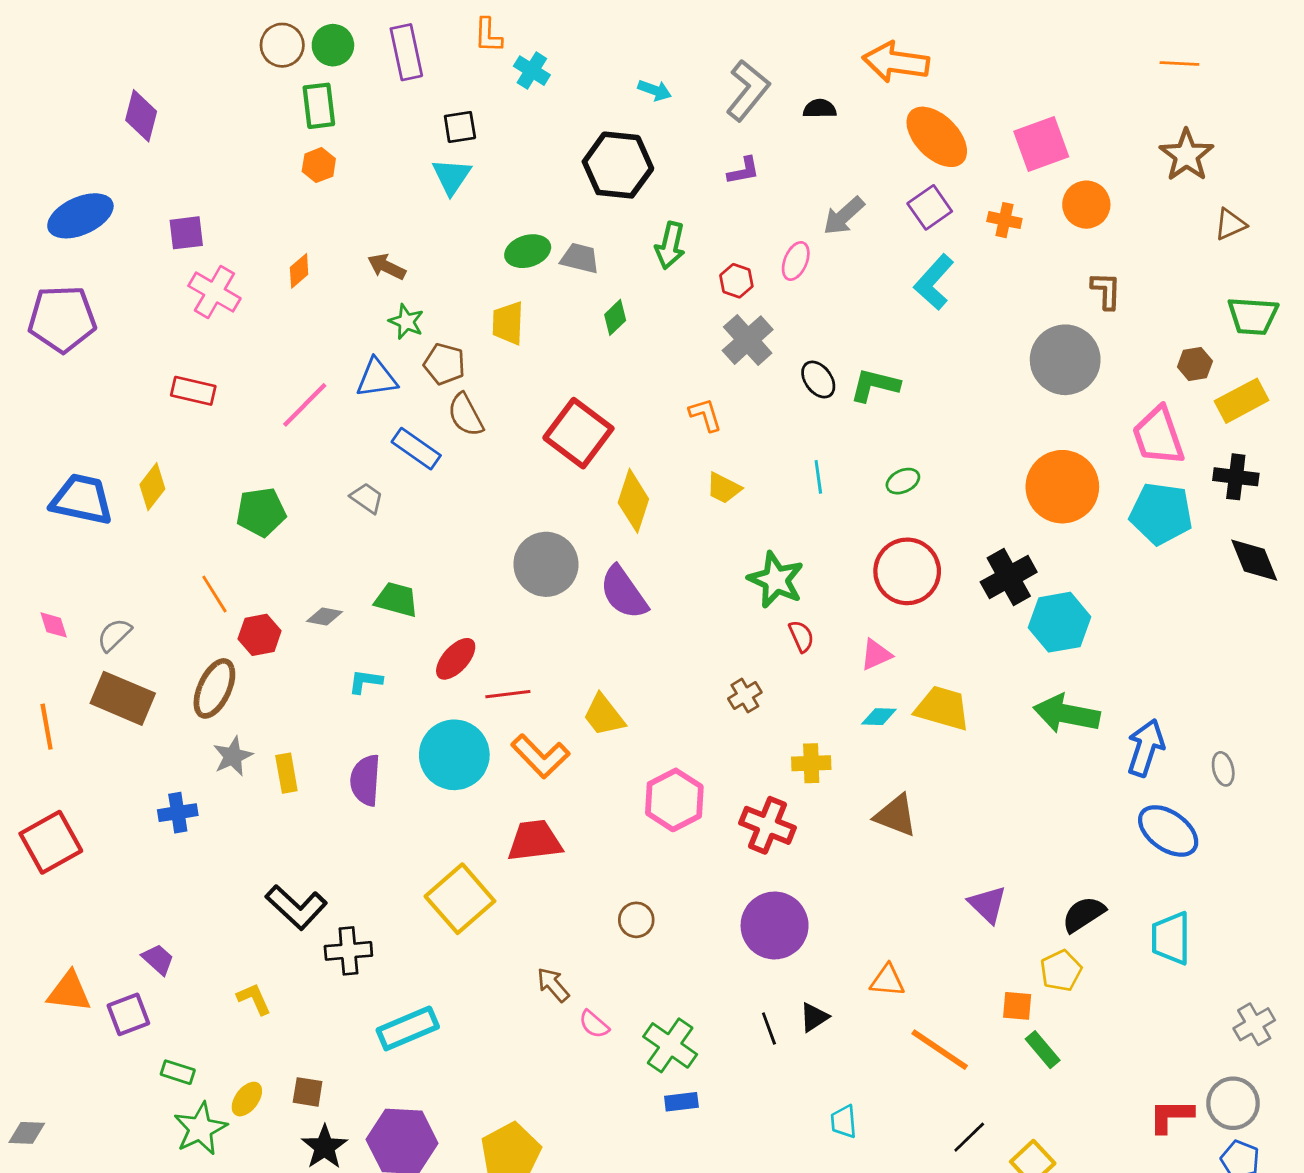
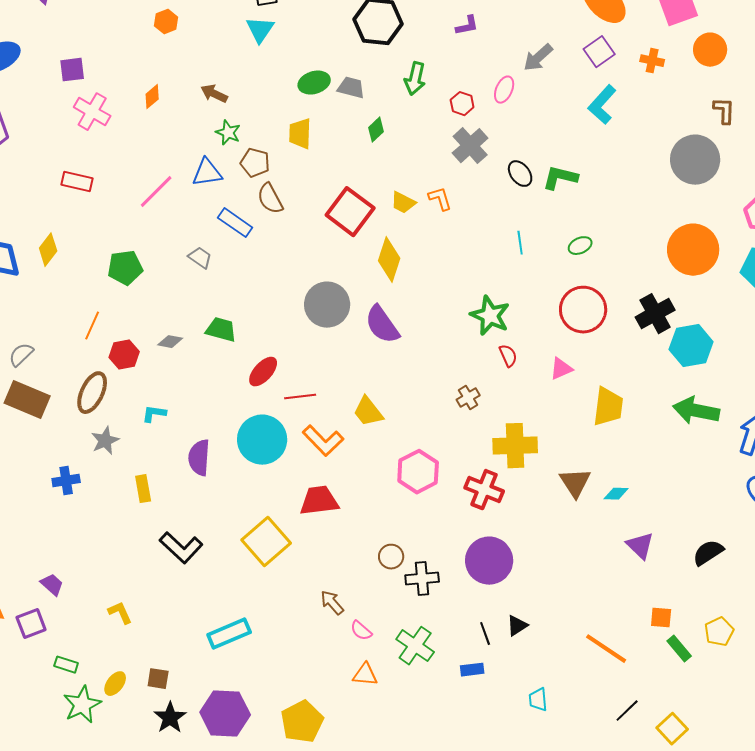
yellow trapezoid: (724, 488) -> (403, 203), moved
orange line: (214, 594) -> (92, 326), turned 56
cyan L-shape: (365, 681) -> (154, 414), moved
yellow trapezoid: (942, 708) -> (608, 407), turned 81
cyan diamond: (879, 717) -> (616, 494), moved
yellow cross: (811, 763) -> (515, 446), size x1.6
yellow rectangle: (286, 773) -> (143, 489), moved
brown triangle: (896, 815) -> (575, 483), turned 36
black L-shape: (296, 907) -> (181, 548), moved
black cross: (348, 951) -> (422, 579), moved
yellow pentagon: (1061, 971) -> (719, 632), moved
orange triangle: (887, 981) -> (365, 675), moved
blue rectangle: (681, 1102) -> (472, 670), moved

